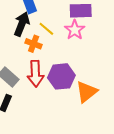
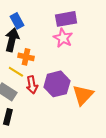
yellow line: (46, 29) -> (16, 72), moved
red arrow: (35, 74) -> (32, 85), size x0.7

